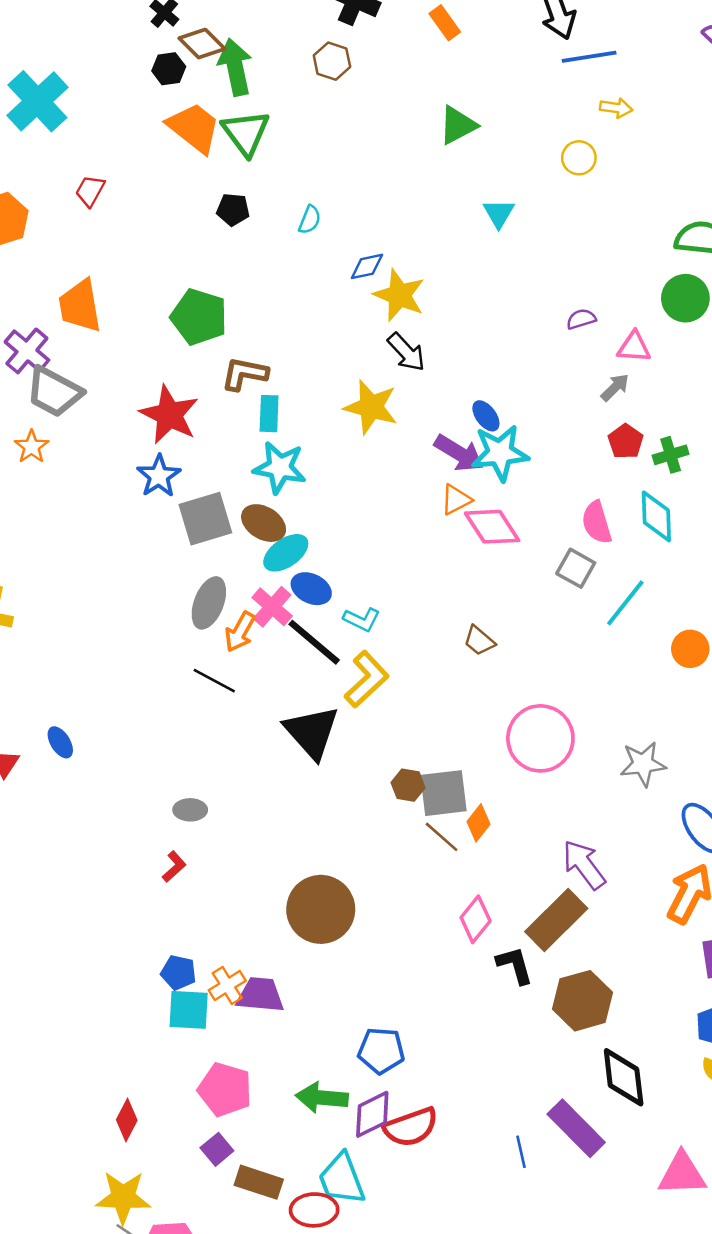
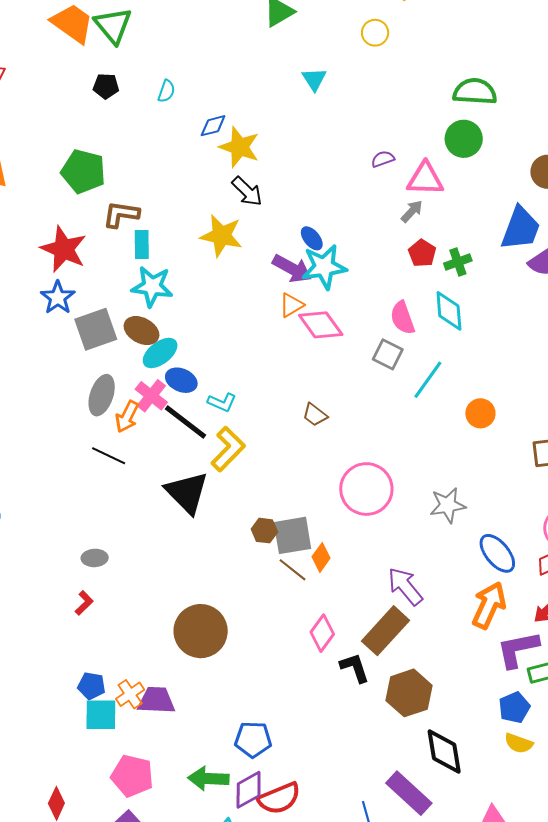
pink triangle: (634, 347) -> (425, 179), size x1.4

